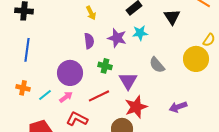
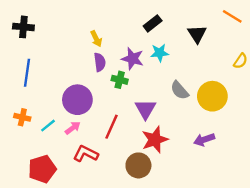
yellow arrow: (91, 13) -> (96, 39), moved
yellow circle: (196, 59) -> (212, 96), moved
green cross: (105, 66) -> (120, 80), moved
red line: (99, 96) -> (111, 127), turned -40

